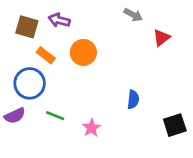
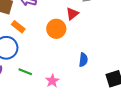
red triangle: (161, 38) -> (72, 14), moved
orange circle: (83, 52) -> (56, 29), moved

